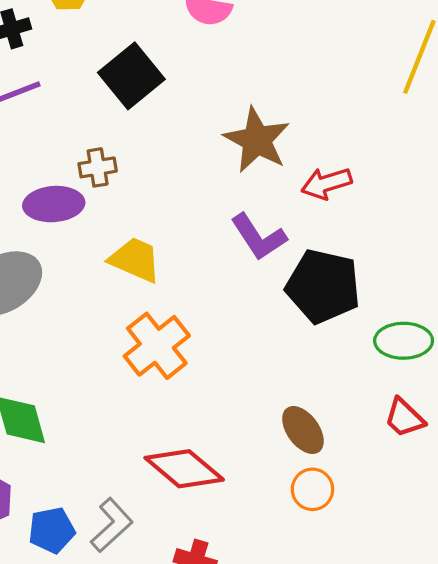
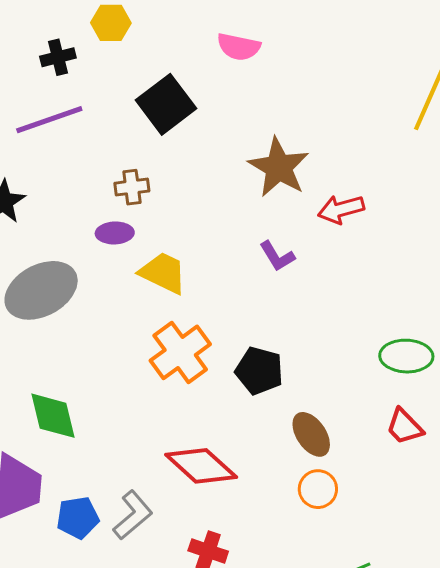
purple ellipse: (54, 204) -> (115, 233), moved, size x0.7
purple L-shape: (259, 237) -> (277, 256), size x0.7
black pentagon: (323, 286) -> (259, 371), moved, size x0.7

